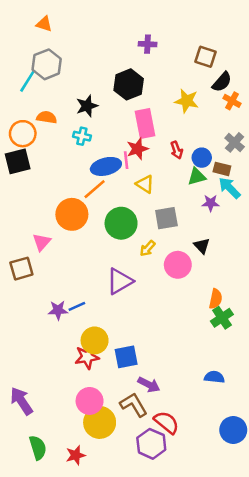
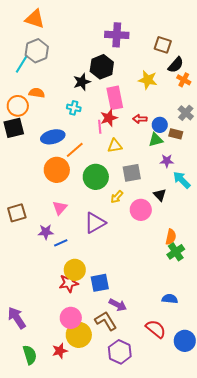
orange triangle: (44, 24) -> (35, 19), size x1.5
purple cross: (148, 44) -> (117, 35), size x1.6
black star: (87, 106) -> (82, 82), moved
cyan cross: (82, 136) -> (74, 108), moved
red arrow: (177, 150) -> (140, 119), turned 112
blue ellipse: (106, 166) -> (53, 137), moved
yellow triangle: (145, 184) -> (115, 146), turned -42
cyan arrow: (229, 188) -> (182, 180), moved
pink triangle: (42, 242) -> (60, 208), moved
purple star: (58, 310) -> (46, 232), moved
red semicircle: (166, 422) -> (156, 329), moved
red star: (76, 455) -> (60, 351), moved

